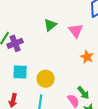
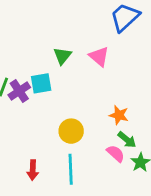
orange star: (87, 57) -> (119, 115), moved
cyan square: (20, 72) -> (41, 83), moved

